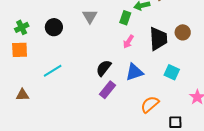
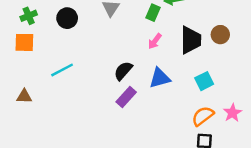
cyan square: (172, 72) -> (204, 81), turned 35
orange semicircle: (150, 104) -> (203, 116), moved

